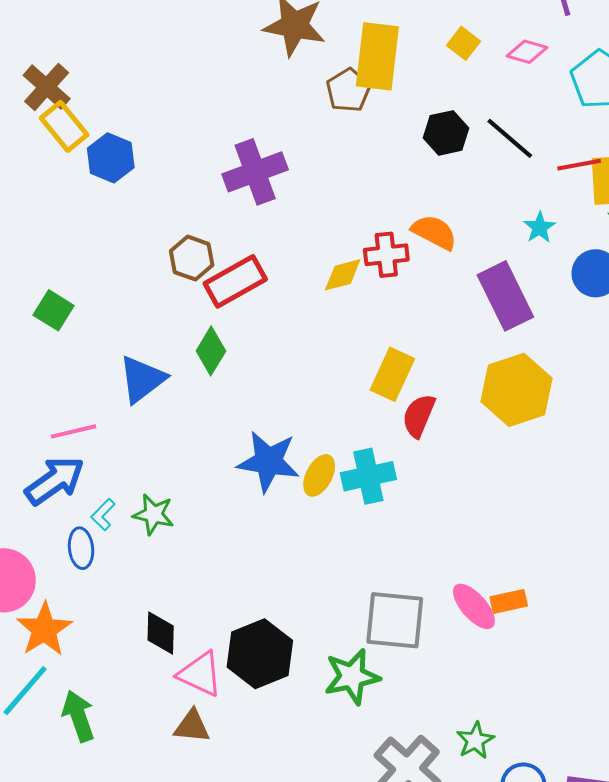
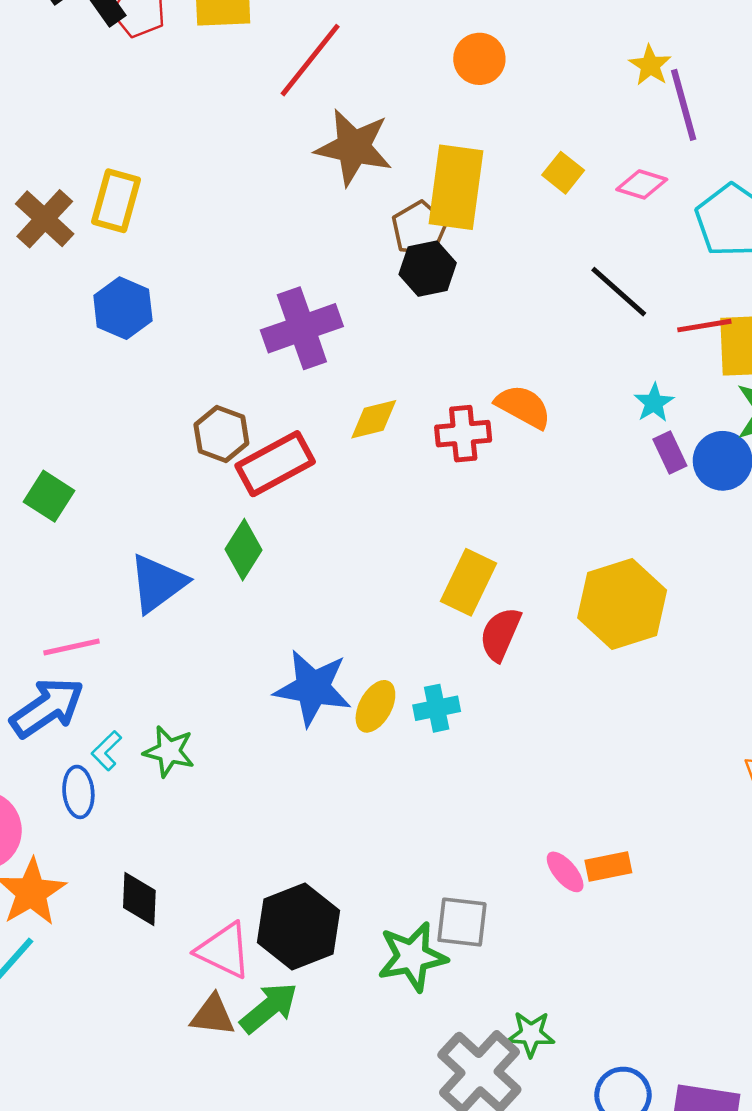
yellow rectangle: (64, 126) -> (116, 201), moved, turned 54
black hexagon: (446, 133) -> (428, 269), moved
yellow diamond: (343, 275) -> (374, 419), moved
purple rectangle: (505, 296) -> (670, 453), moved, size x0.5
cyan cross: (368, 476) -> (437, 708), size x0.7
pink ellipse: (474, 606) -> (565, 872), size x0.7
gray square: (395, 620) -> (462, 922), moved, size x0.7
black diamond: (161, 633) -> (139, 899), moved
green arrow: (78, 716) -> (269, 1008), moved, turned 69
green star: (475, 740) -> (531, 1034), moved, turned 30

